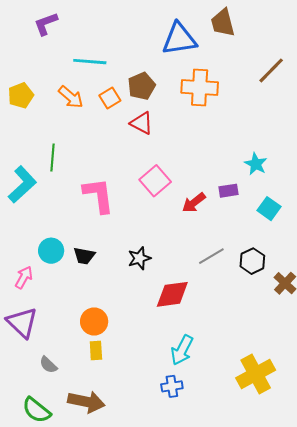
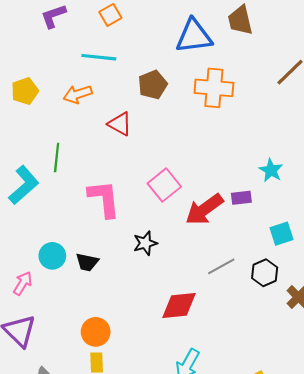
orange arrow: (71, 97) -> (78, 94), turned 120
orange square: (110, 98) -> (110, 15), moved
red triangle: (142, 123) -> (120, 124), moved
red arrow: (194, 203) -> (204, 209), size x1.5
cyan square: (269, 209) -> (282, 234), moved, turned 35
black star: (139, 258) -> (145, 243), moved

